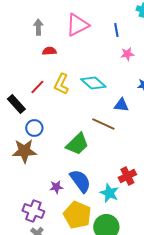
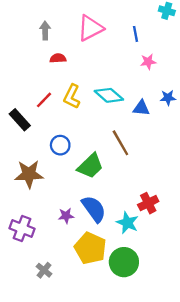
blue triangle: (121, 105) -> (141, 108), moved
brown line: (103, 124) -> (120, 143), turned 35
blue circle: (34, 128) -> (60, 145), moved
purple cross: (33, 211) -> (22, 229), moved

